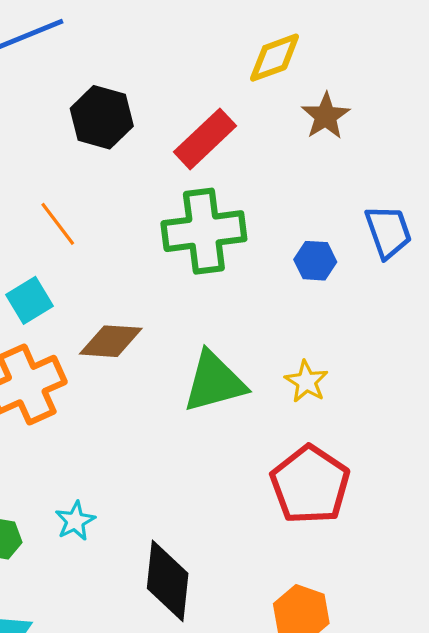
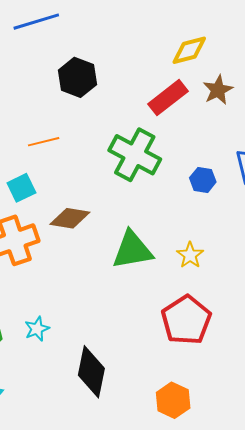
red rectangle: (205, 139) -> (168, 98), moved
orange line: (58, 224) -> (44, 142), turned -72
green cross: (204, 231) -> (135, 155), turned 30

